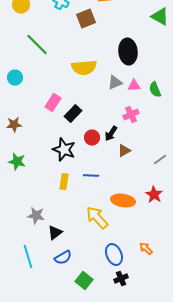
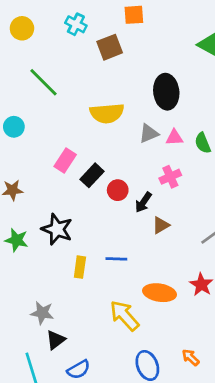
red circle: (92, 138) -> (118, 190), moved
black star: (64, 150) -> (57, 229), moved
black triangle: (55, 233) -> (56, 340), moved

